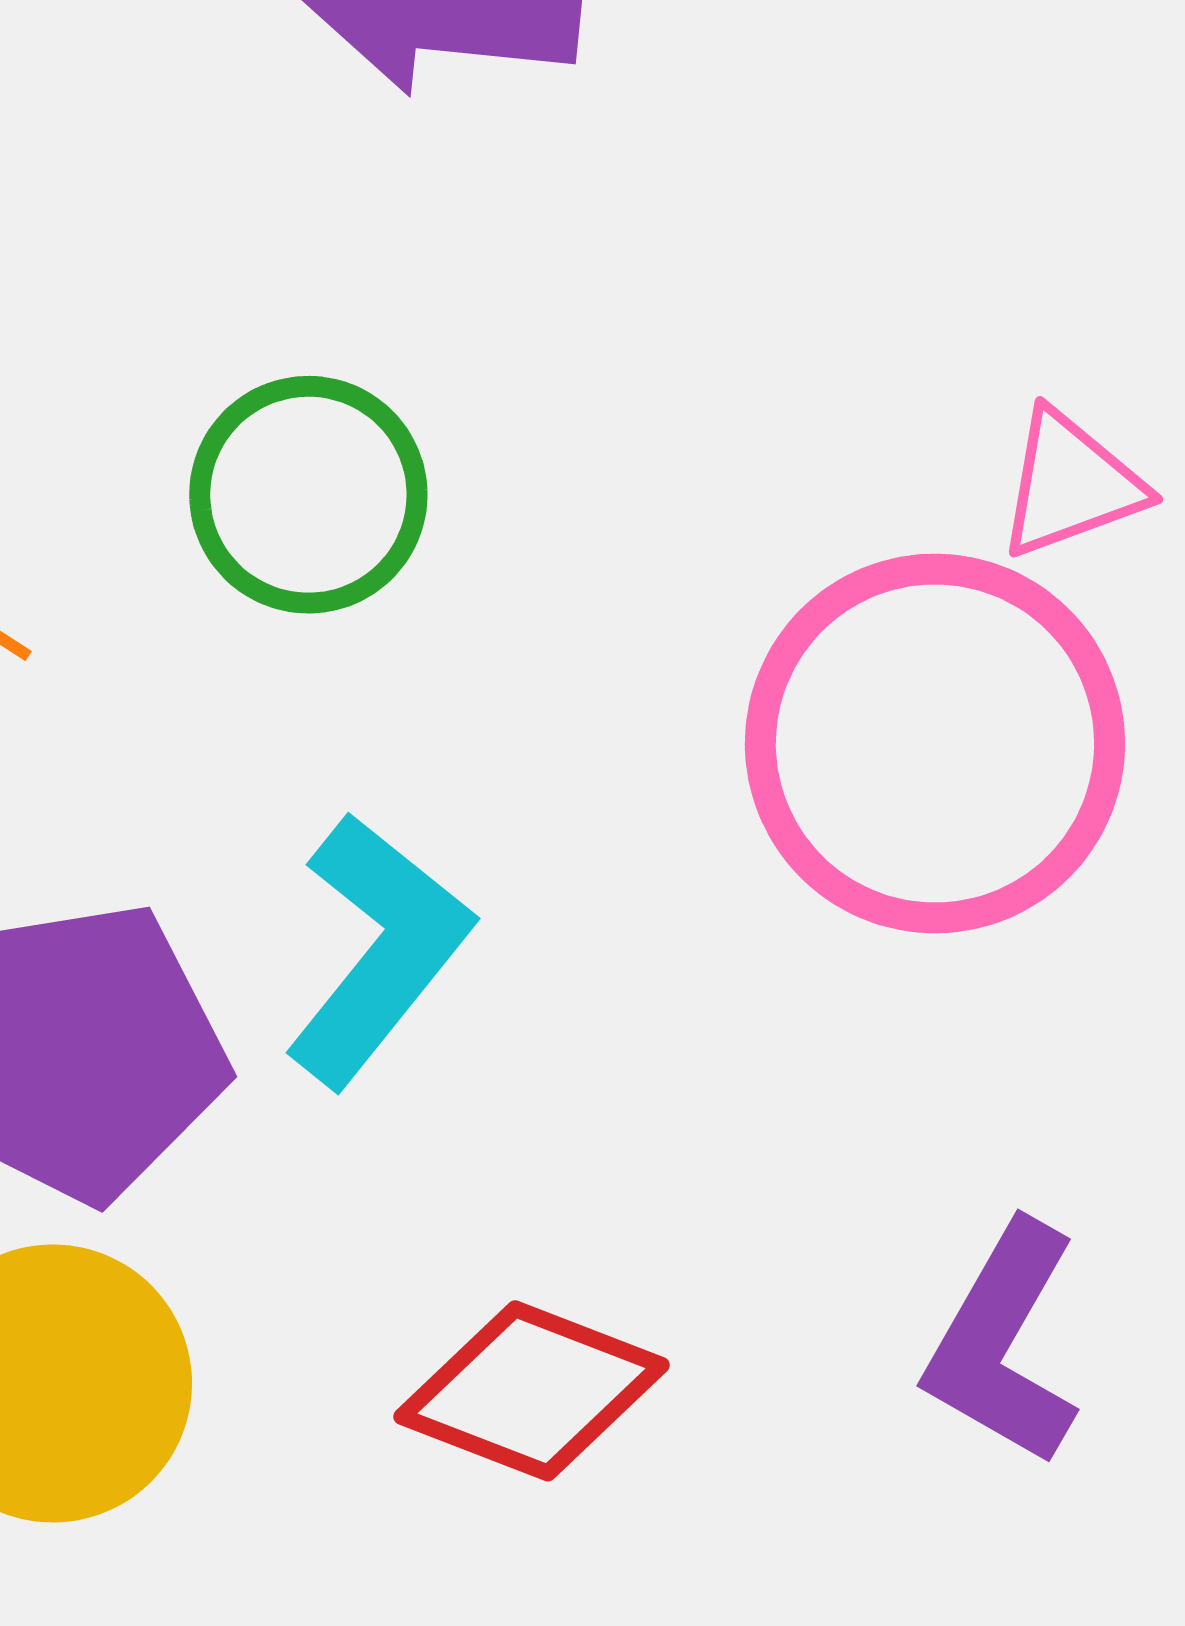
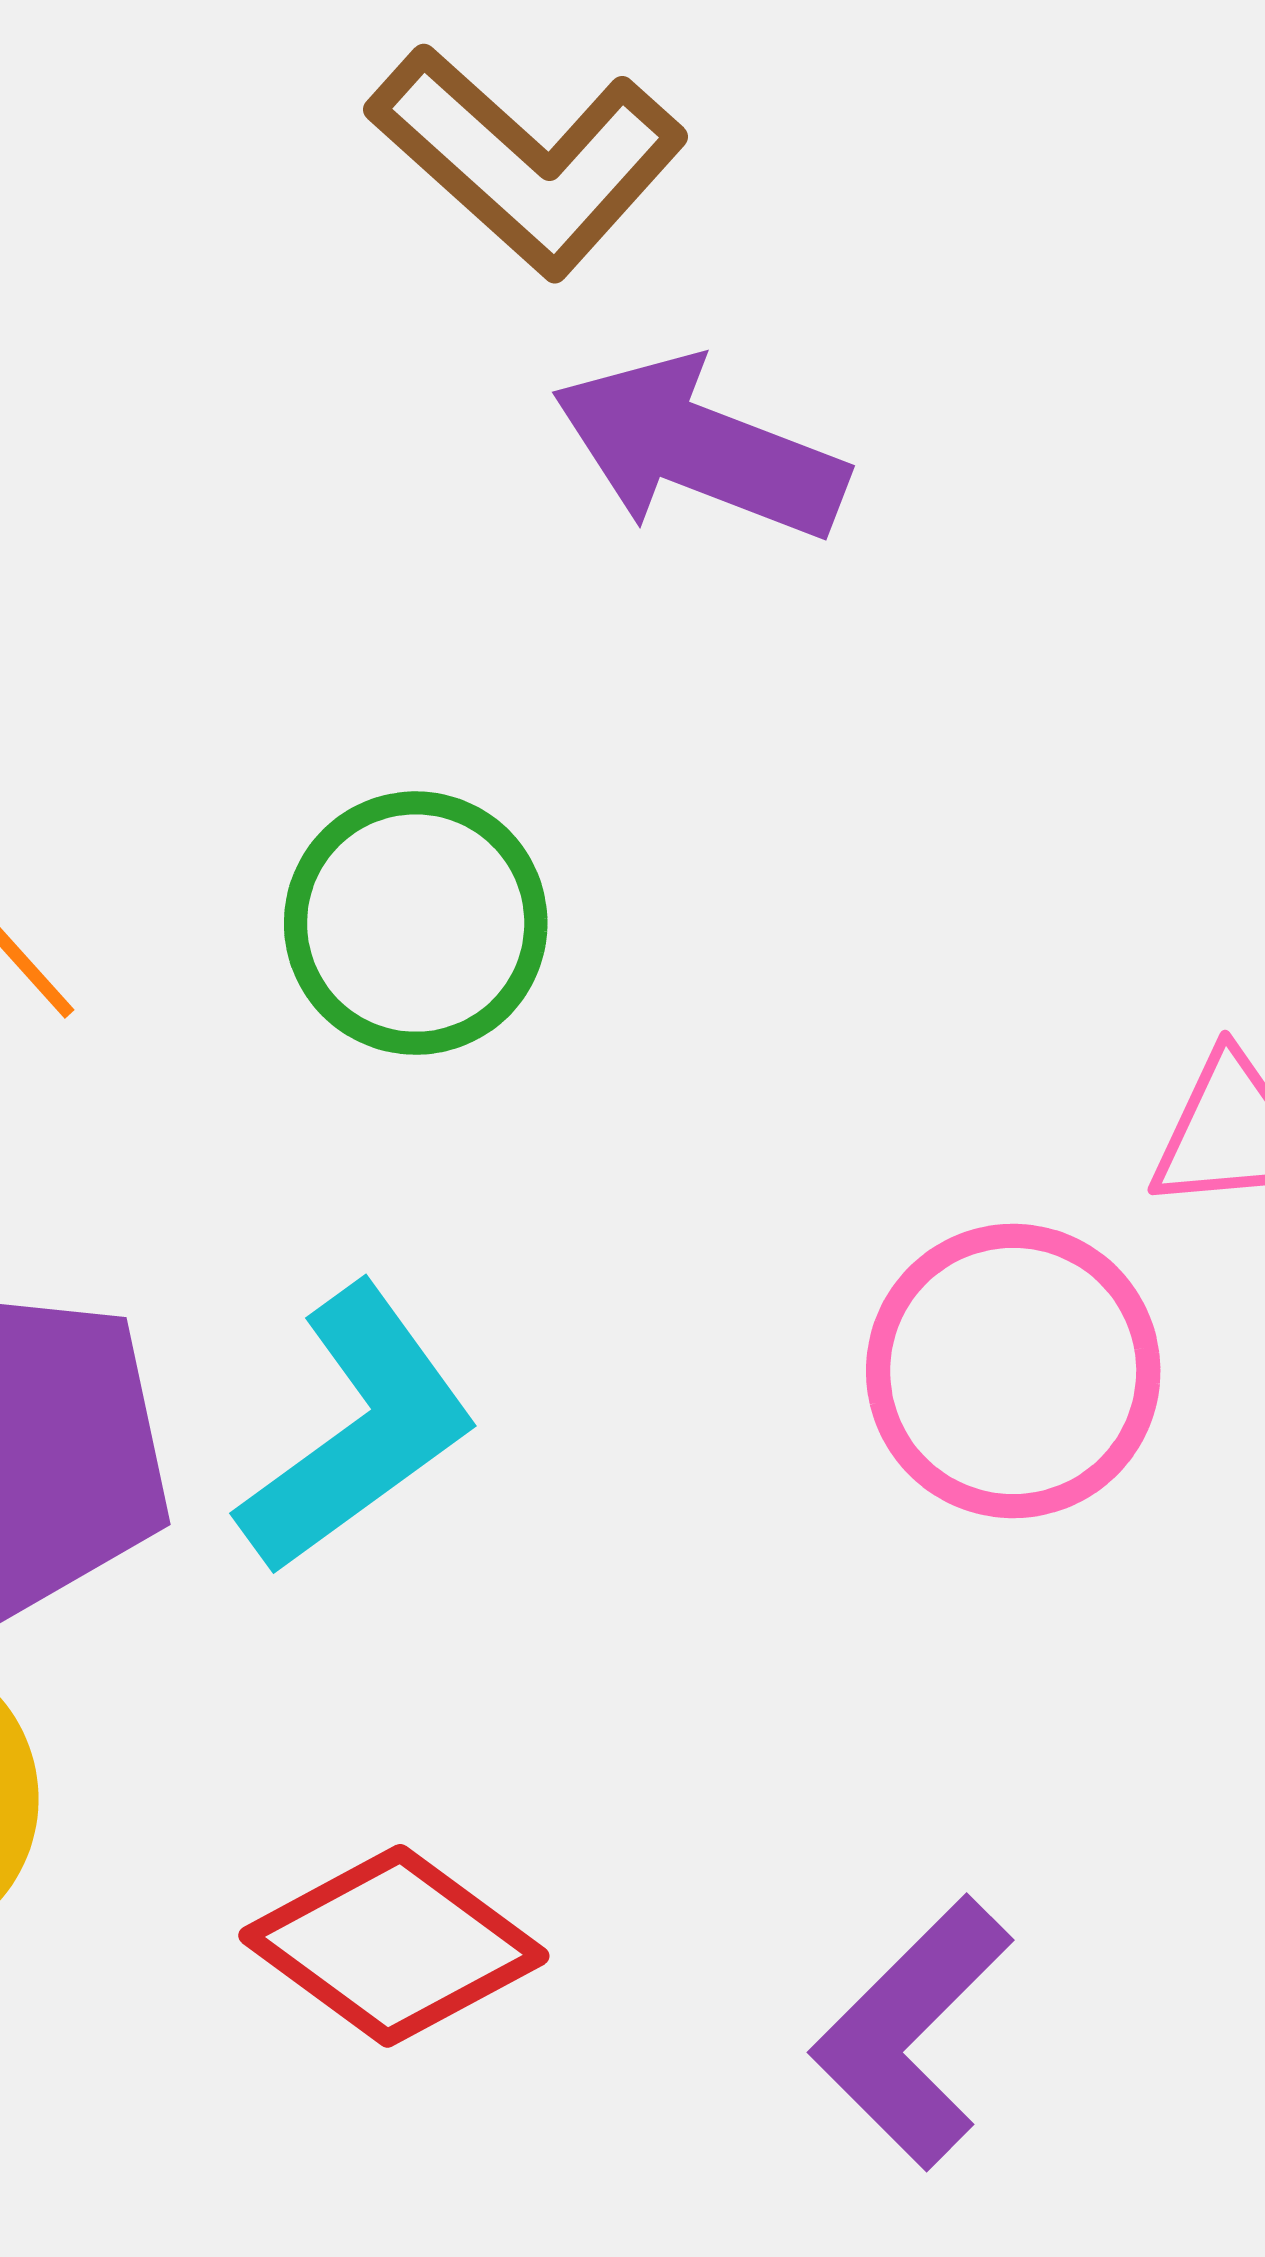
pink circle: (935, 743) -> (1013, 1371), size x0.7

